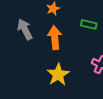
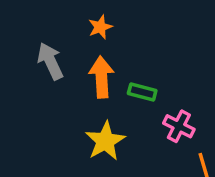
green rectangle: (89, 24) -> (142, 92), moved

